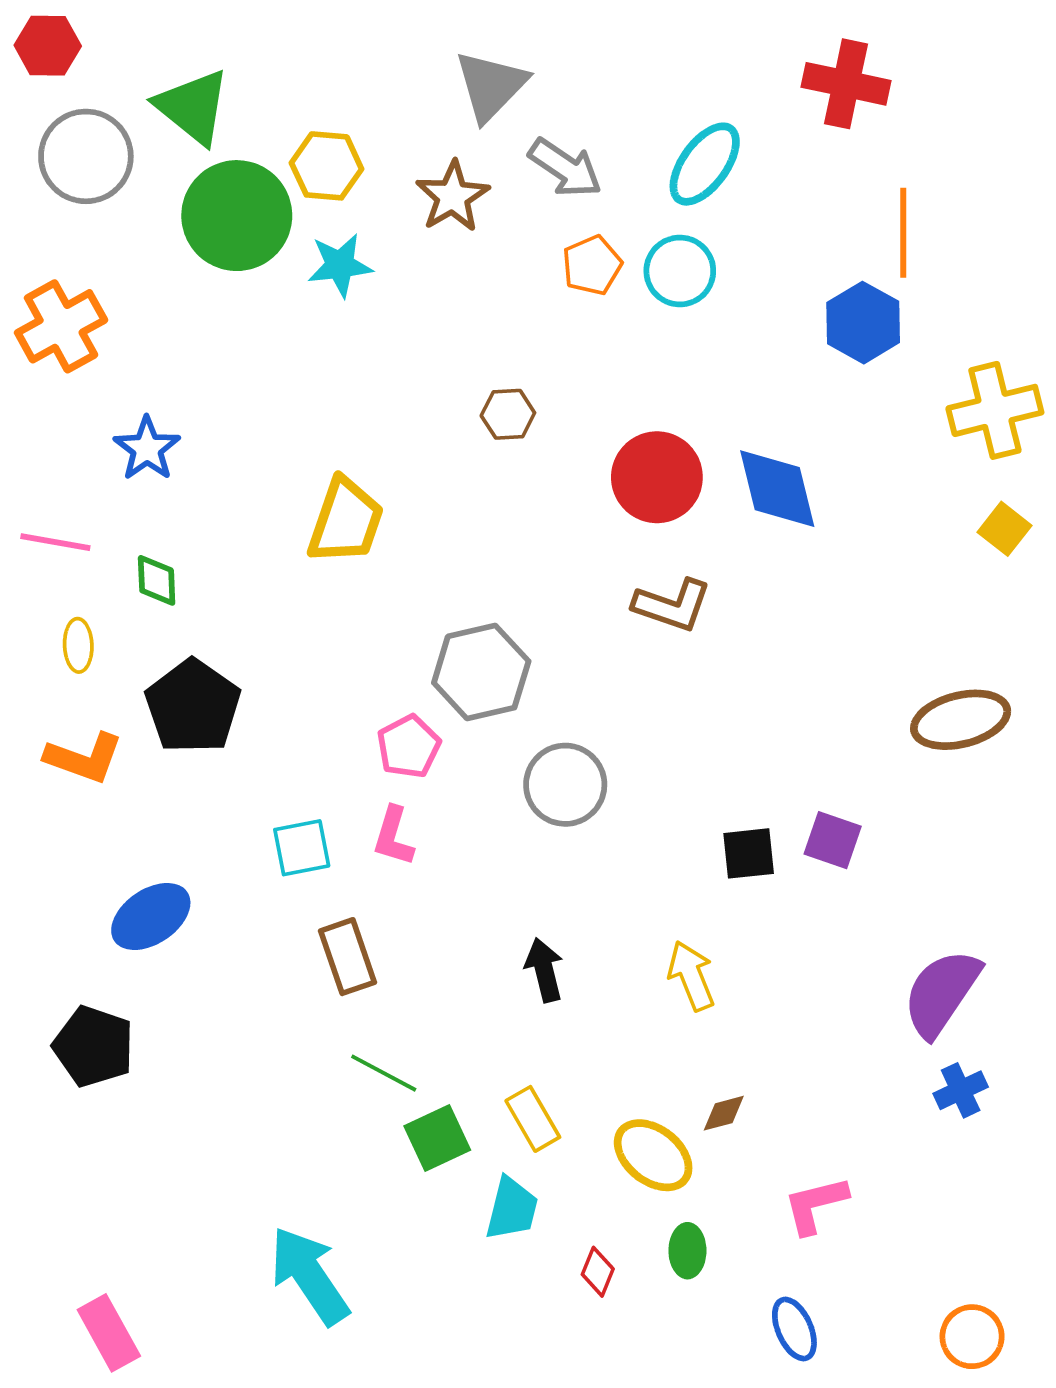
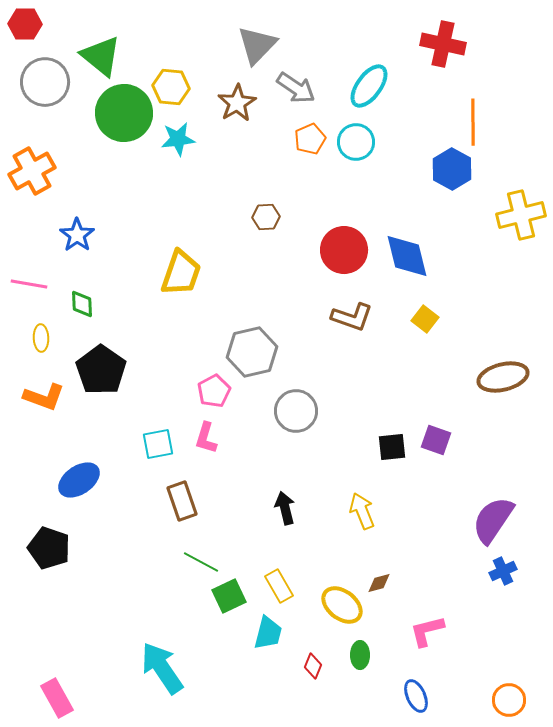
yellow square: (1004, 529) -> (425, 319), moved

